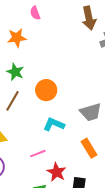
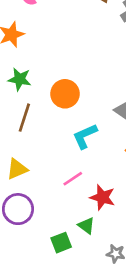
cyan L-shape: (54, 124) -> (85, 136), turned -35

